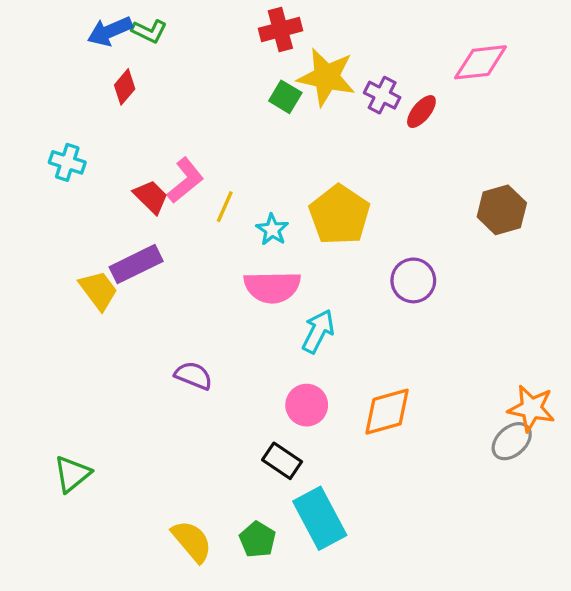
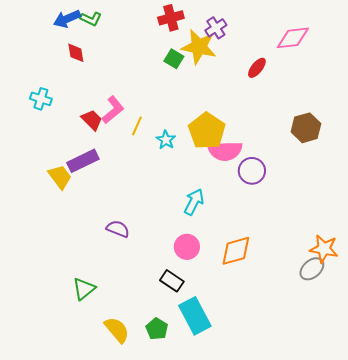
red diamond: (125, 87) -> (76, 53), turned -50
purple cross: (382, 95) -> (216, 28), moved, turned 30
pink semicircle: (272, 287) -> (225, 151), moved
green triangle: (72, 474) -> (84, 289), moved

